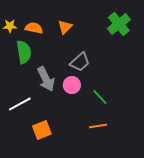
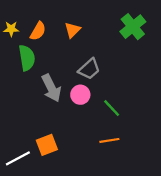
orange semicircle: (34, 28) -> (38, 31), turned 108
white line: (20, 104) -> (18, 158), moved

